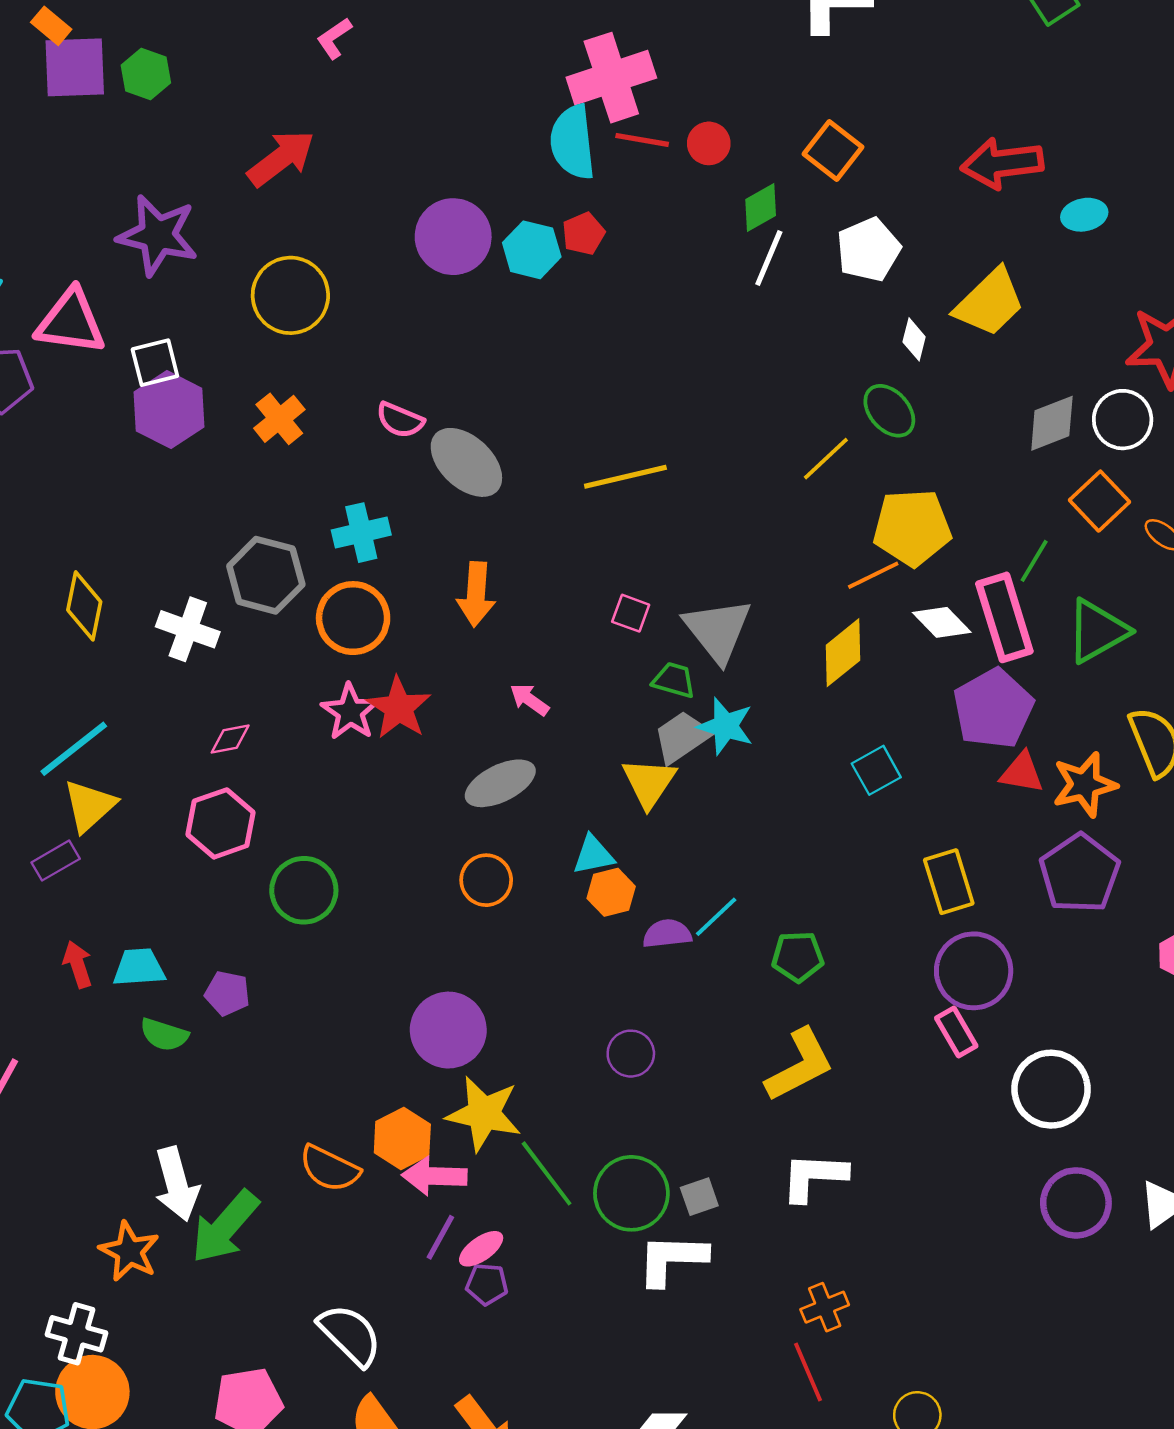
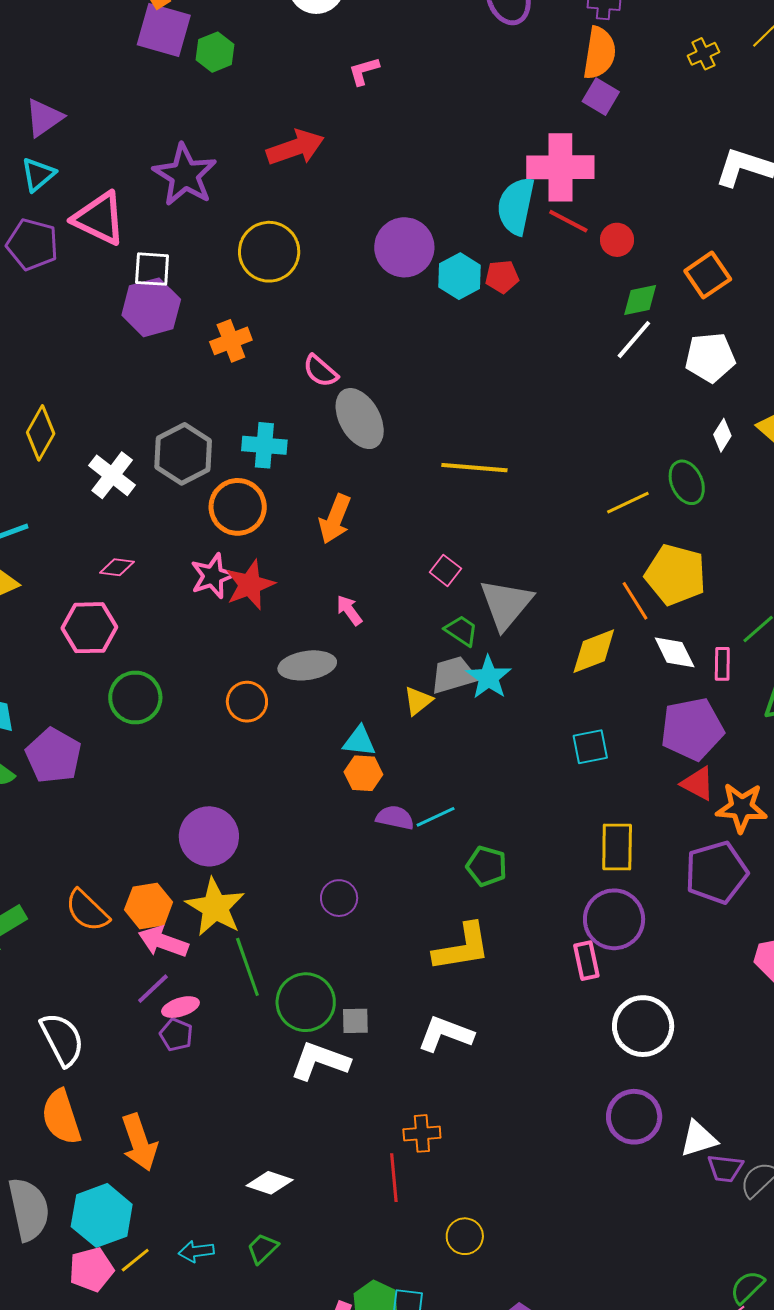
orange line: (873, 575) -> (635, 601), turned 66
pink rectangle: (1004, 617) -> (722, 664), size x0.5
yellow triangle: (649, 783) -> (418, 701), size x0.7
orange circle: (486, 880) -> (247, 702), moved
purple pentagon: (227, 993) -> (53, 756), size x1.6

